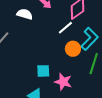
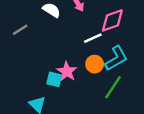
pink star: (63, 82) -> (67, 71), moved

